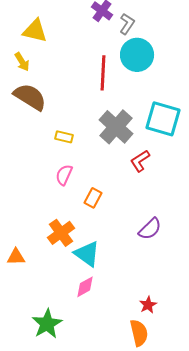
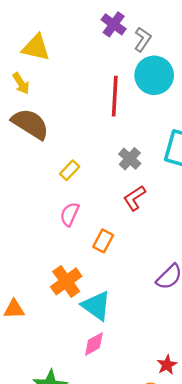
gray cross: (116, 127) -> (130, 159), size x0.6
yellow rectangle: (64, 137) -> (70, 170), turned -60
red L-shape: (140, 161) -> (134, 198), moved

